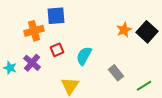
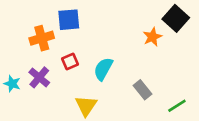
black square: (147, 32) -> (176, 18), moved

